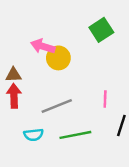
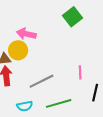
yellow circle: (58, 58) -> (18, 50), moved

